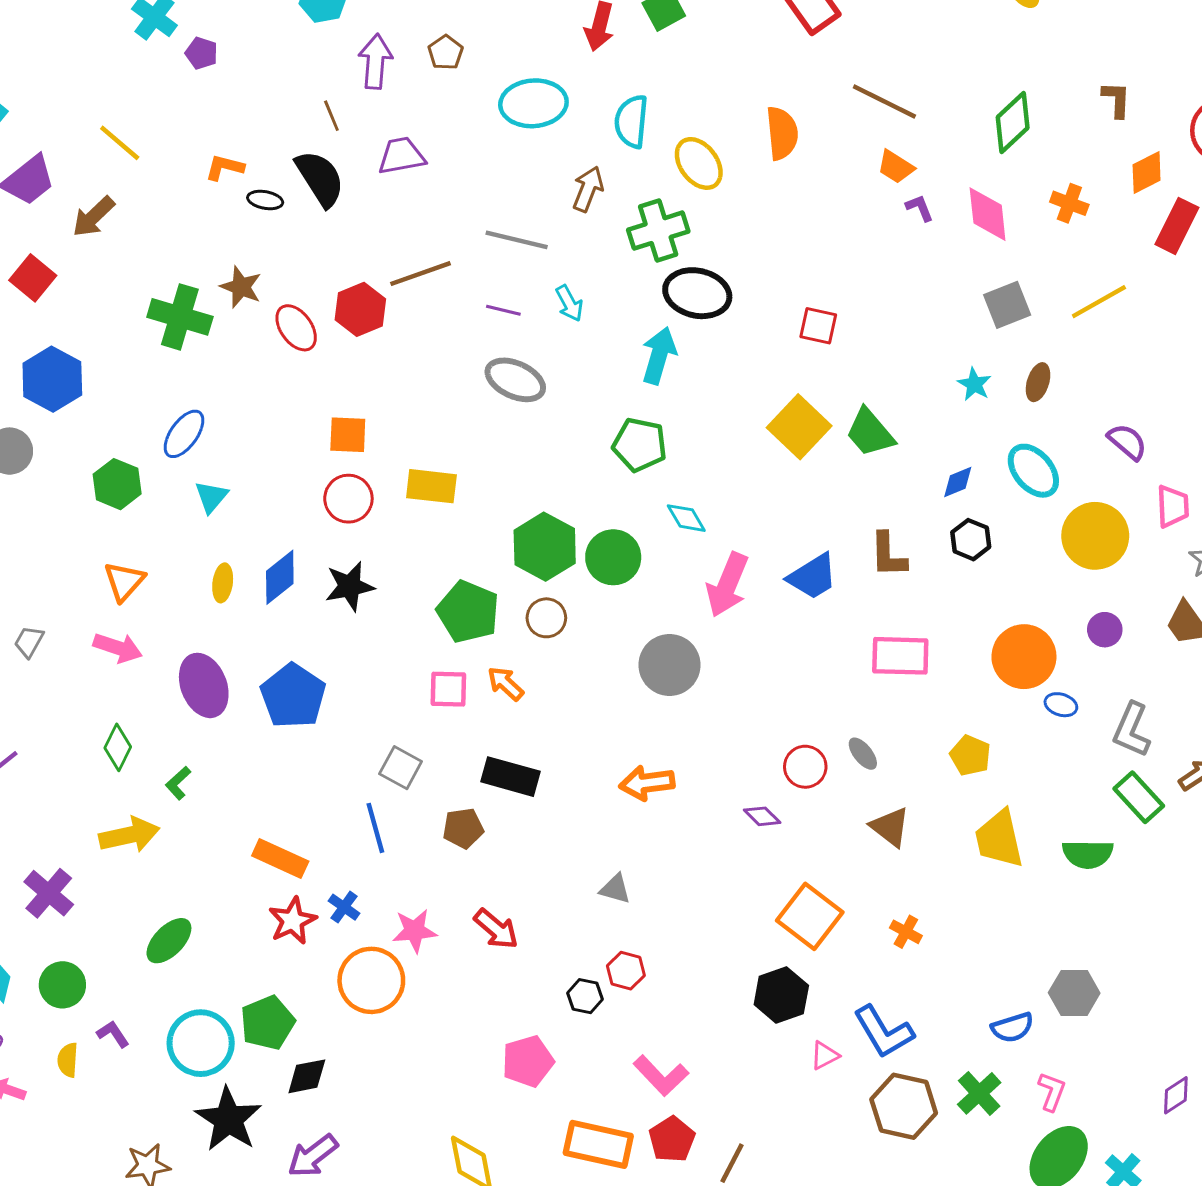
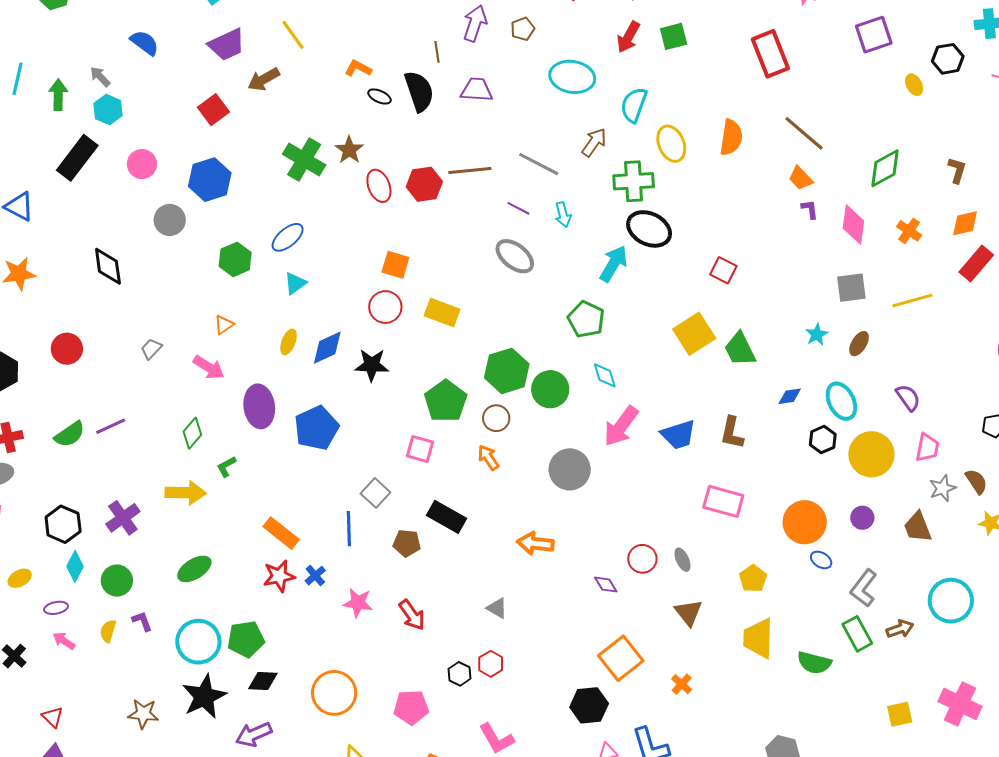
black hexagon: (971, 540) -> (823, 440), moved
orange triangle: (124, 581) -> (224, 325), size x0.7
orange arrow: (506, 683) -> (488, 458), moved
orange circle: (371, 980) -> (334, 693), moved

